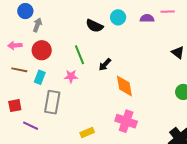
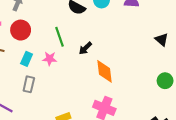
cyan rectangle: (40, 77) -> (27, 59), moved
gray rectangle: (52, 102) -> (29, 84), size x0.7

